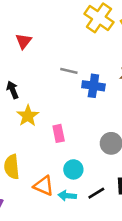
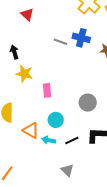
red triangle: (23, 41) -> (27, 14), turned -32
blue cross: (93, 86) -> (81, 38), moved
yellow star: (28, 116) -> (24, 74), turned -30

